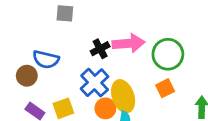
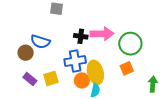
black cross: (100, 49) -> (81, 36), turned 32
blue cross: (95, 83) -> (75, 61), turned 30

